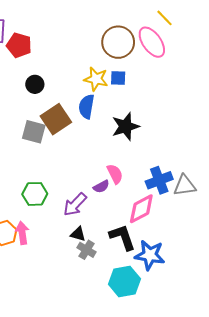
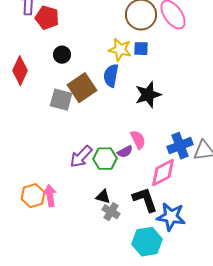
green hexagon: (35, 194) -> (105, 159), moved
purple arrow: (75, 204) -> (81, 157), moved

